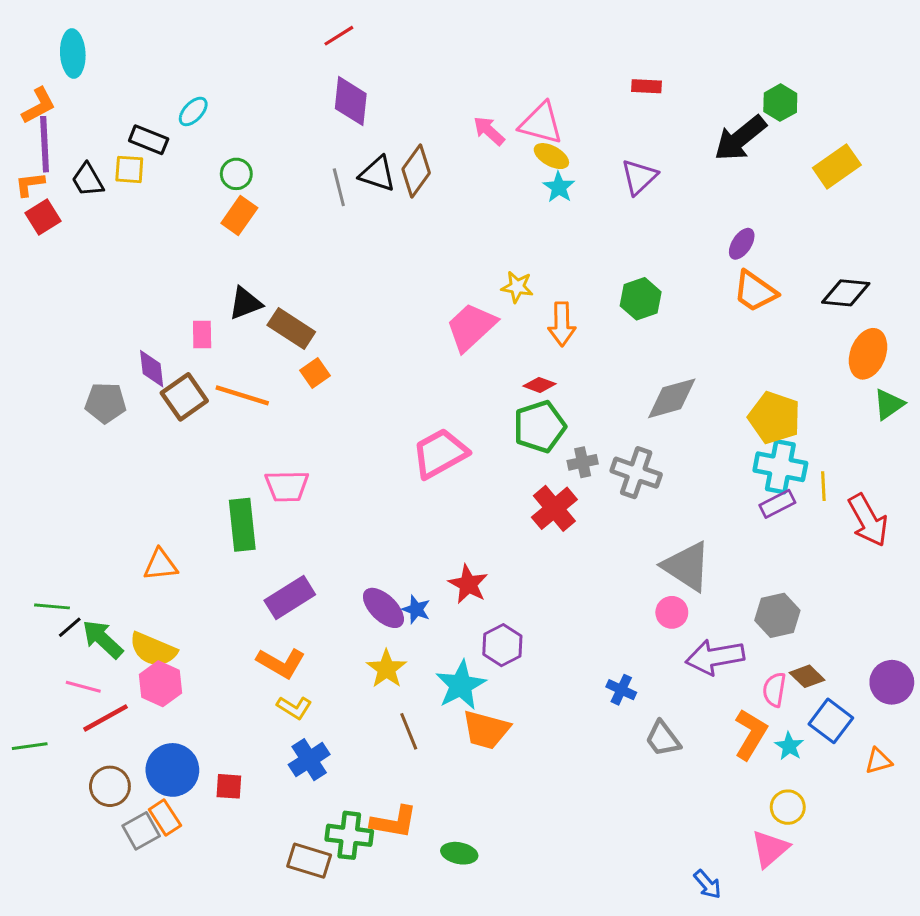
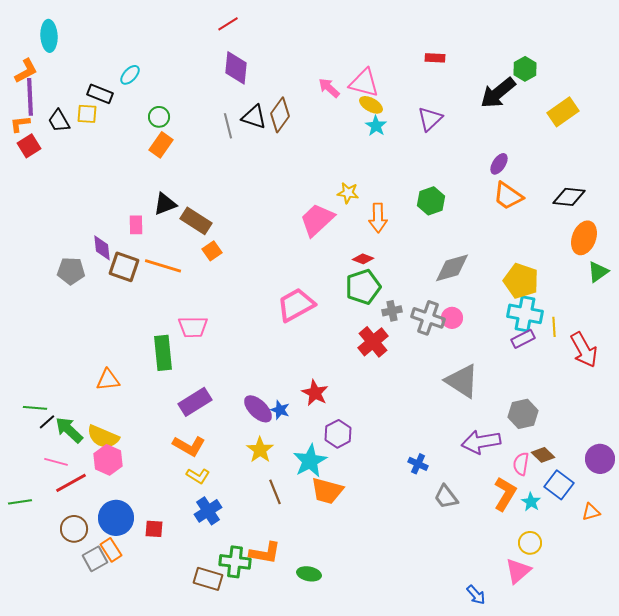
brown square: (184, 397) -> (124, 267), turned -36
pink circle: (672, 612) -> (452, 318), moved

